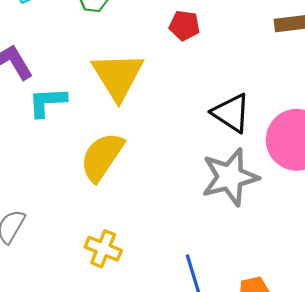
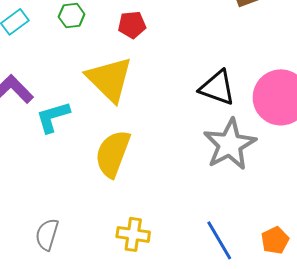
red pentagon: (184, 26) -> (132, 25), moved

